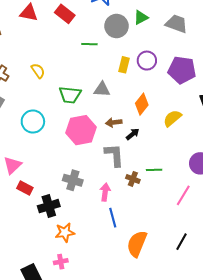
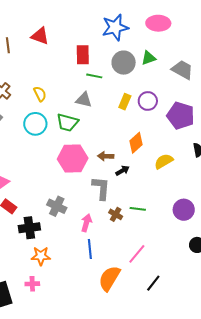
red rectangle: (65, 14) -> (83, 55), moved, turned 42
gray triangle: (102, 89) -> (84, 100), moved
cyan circle: (33, 122) -> (35, 124), moved
pink line: (183, 195) -> (137, 254), moved

